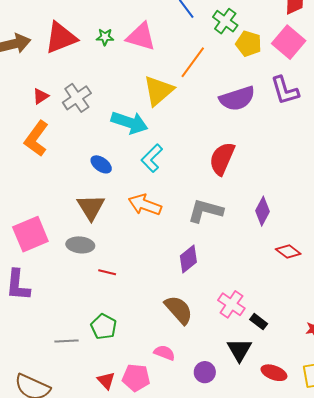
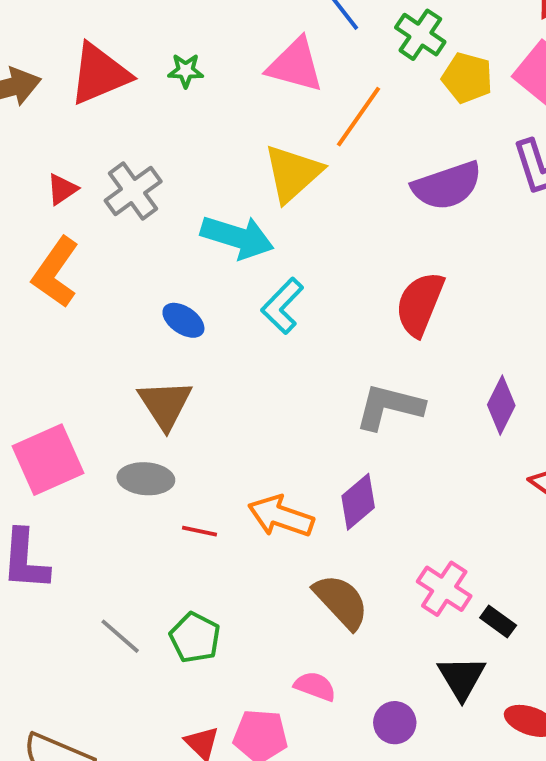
pink triangle: (141, 37) -> (295, 65), moved
orange arrow: (145, 205) -> (281, 516), moved
gray line: (66, 341) -> (120, 636), moved, turned 45

